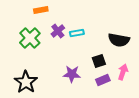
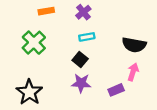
purple cross: (58, 31) -> (83, 12), moved
black square: (99, 61) -> (80, 60), moved, turned -32
pink arrow: (123, 72) -> (133, 72), moved

